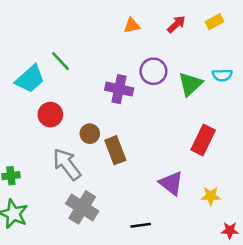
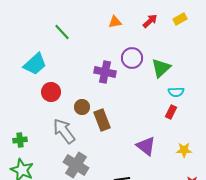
green line: (61, 61) -> (62, 32), moved
cyan semicircle: (222, 75) -> (176, 92), moved
red rectangle: (203, 140) -> (171, 112), size x0.6
yellow star: (211, 196) -> (184, 150), moved

